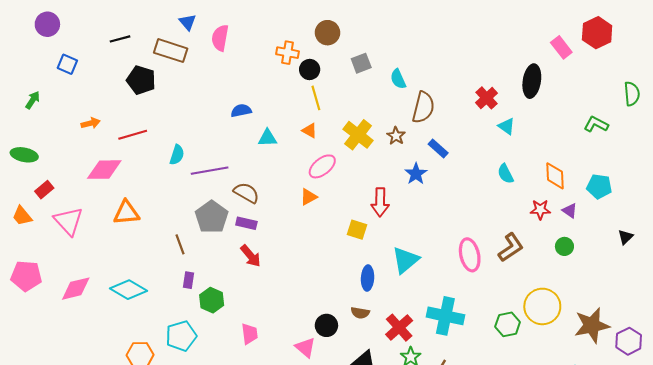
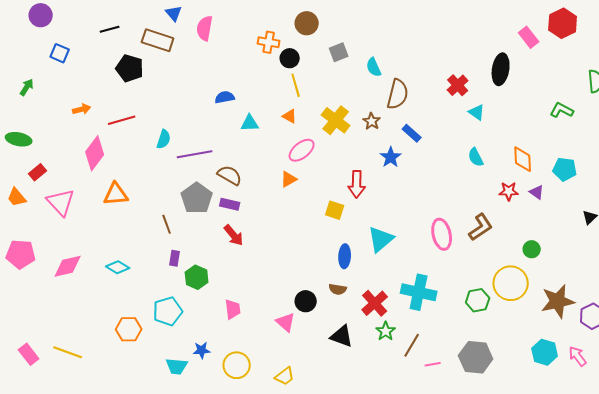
pink diamond: (104, 170) -> (95, 153), turned -52
green circle: (564, 246) -> (532, 249), moved
cyan diamond: (128, 290) -> (118, 267), size x0.7

